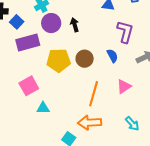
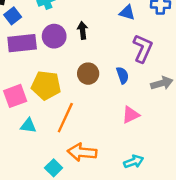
purple circle: (51, 23) -> (54, 36), moved
yellow pentagon: (59, 60) -> (46, 85), moved
orange line: (94, 94) -> (65, 118), moved
cyan arrow: (132, 124) -> (134, 162), turned -77

